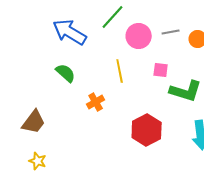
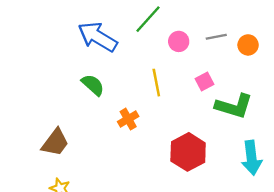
pink circle: (139, 36) -> (179, 41), size x0.7
pink square: (161, 70) -> (205, 81), turned -35

